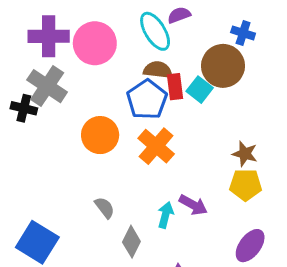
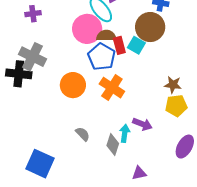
purple cross: (49, 36) -> (33, 14), moved, size x0.6
pink circle: (95, 43) -> (87, 29), moved
black cross: (24, 108) -> (19, 74), size x1.4
gray diamond: (131, 242) -> (113, 145), moved

